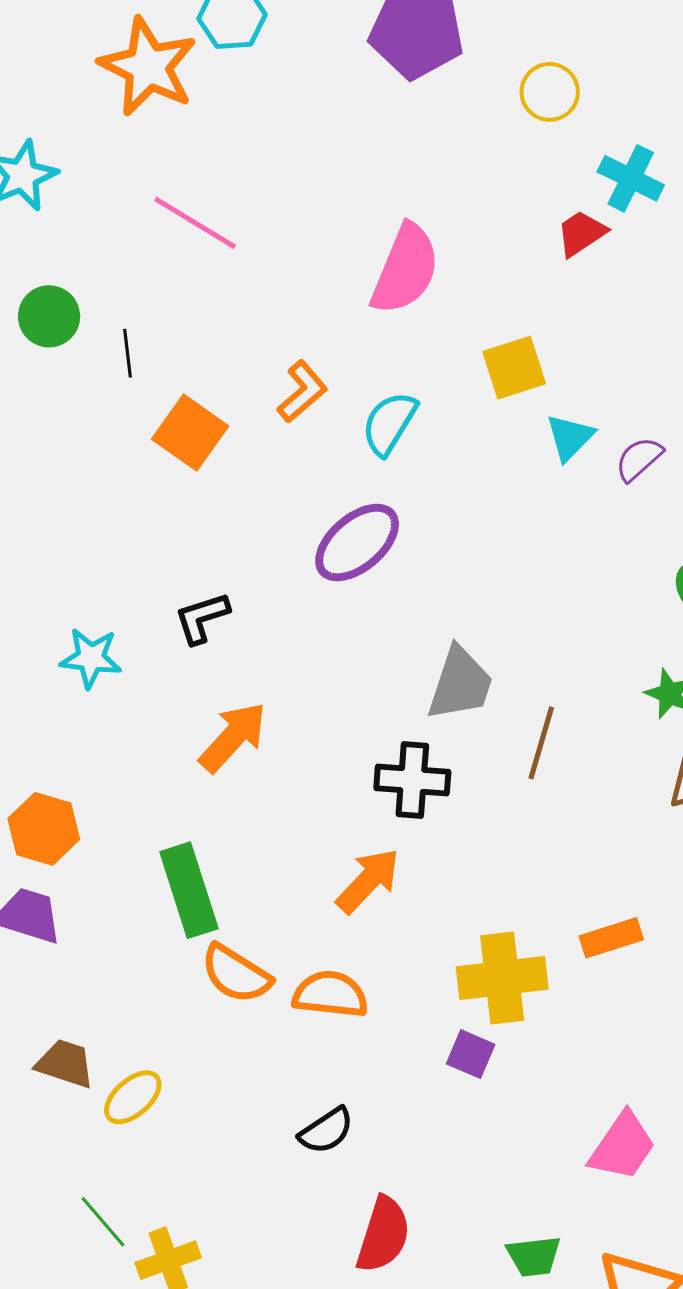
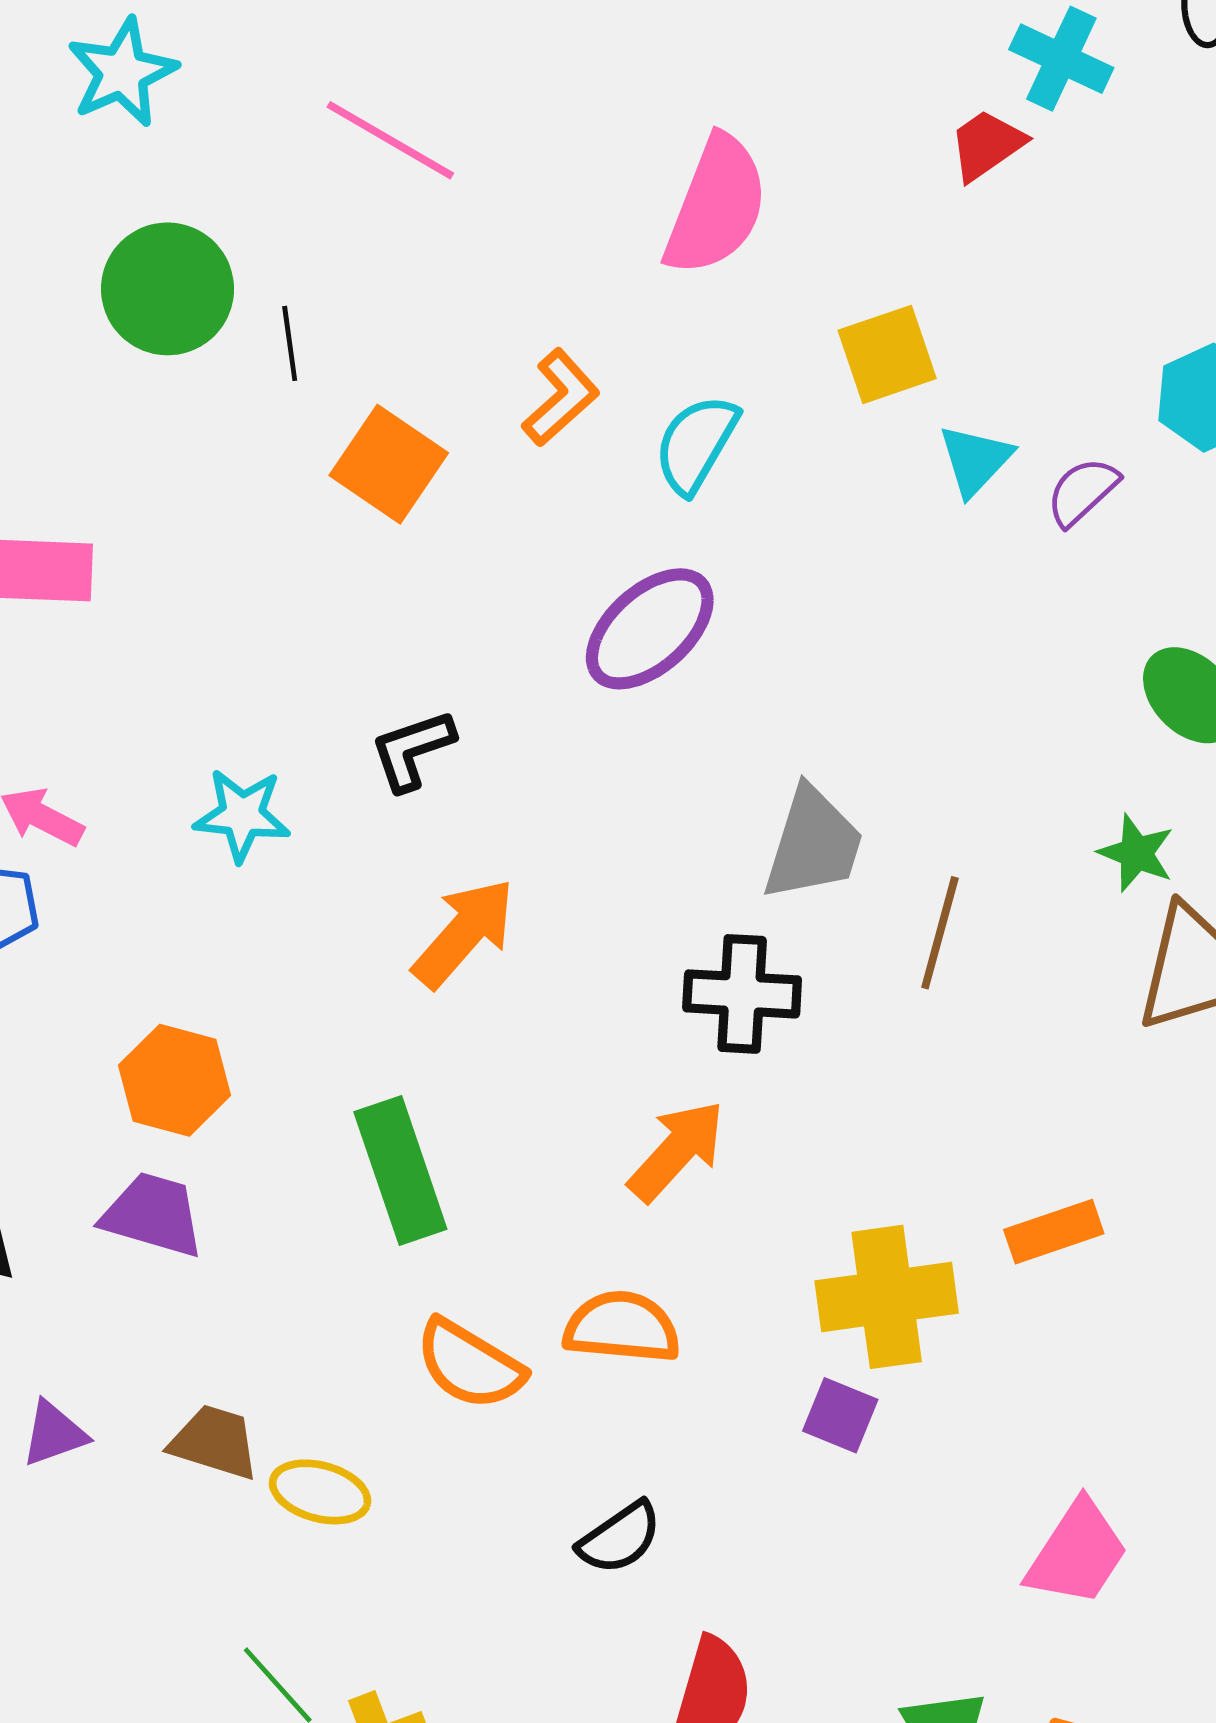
green circle: (49, 316) -> (168, 289), size x1.4
orange semicircle: (236, 974) -> (470, 1364), moved
yellow ellipse: (133, 1097) -> (320, 1492), turned 58

